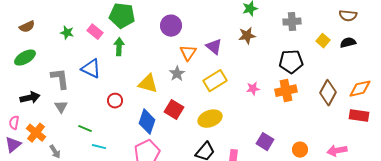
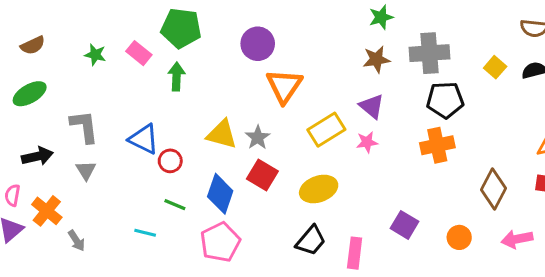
gray cross: (292, 22) -> (430, 53), moved, size x1.4
purple triangle: (214, 47) -> (372, 106), moved
orange triangle: (188, 53) -> (284, 86), size x1.4
blue triangle: (91, 69) -> (144, 139), moved
gray star: (177, 74) -> (258, 137), moved
pink star: (253, 89) -> (367, 142), moved
brown diamond: (328, 93) -> (494, 189), moved
green line: (85, 129) -> (175, 205), moved

